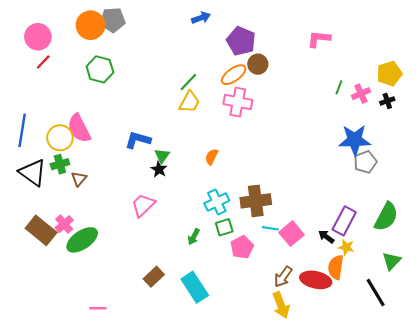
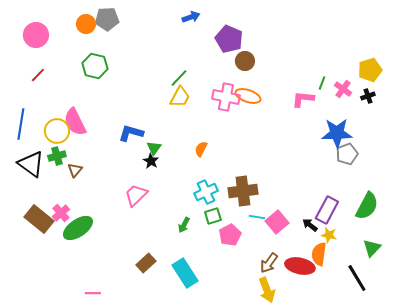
orange circle: (91, 25) -> (86, 24), size x0.7
pink L-shape: (319, 39) -> (303, 99), moved
red line: (43, 62) -> (38, 75), moved
orange ellipse: (234, 75) -> (248, 96), moved, turned 55
pink cross: (361, 94) -> (343, 89), turned -30

